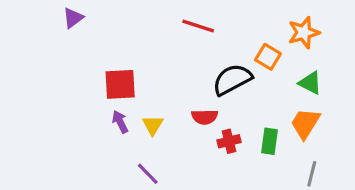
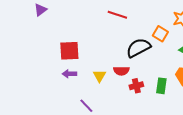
purple arrow: (120, 122) -> (69, 74), turned -64
yellow triangle: (153, 125) -> (99, 76), moved

